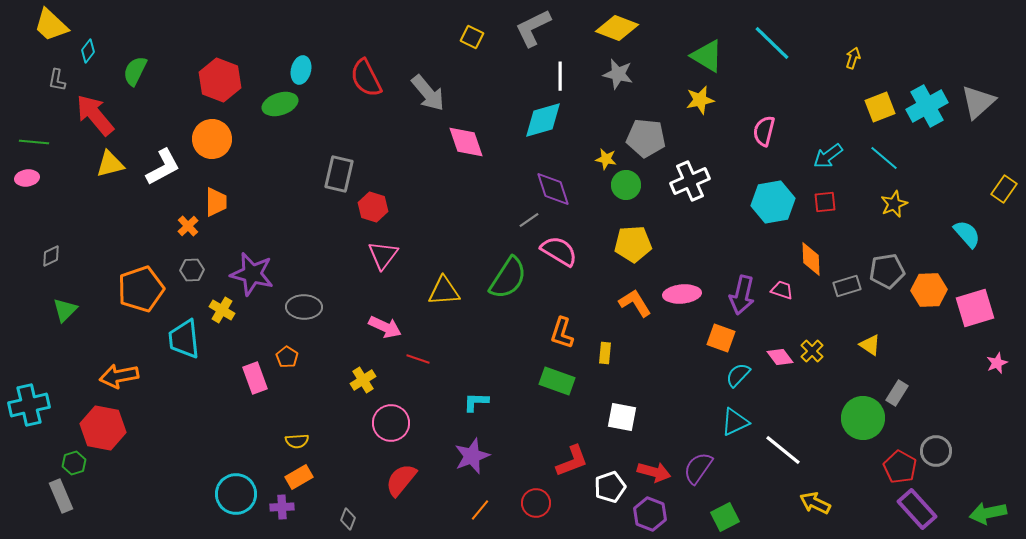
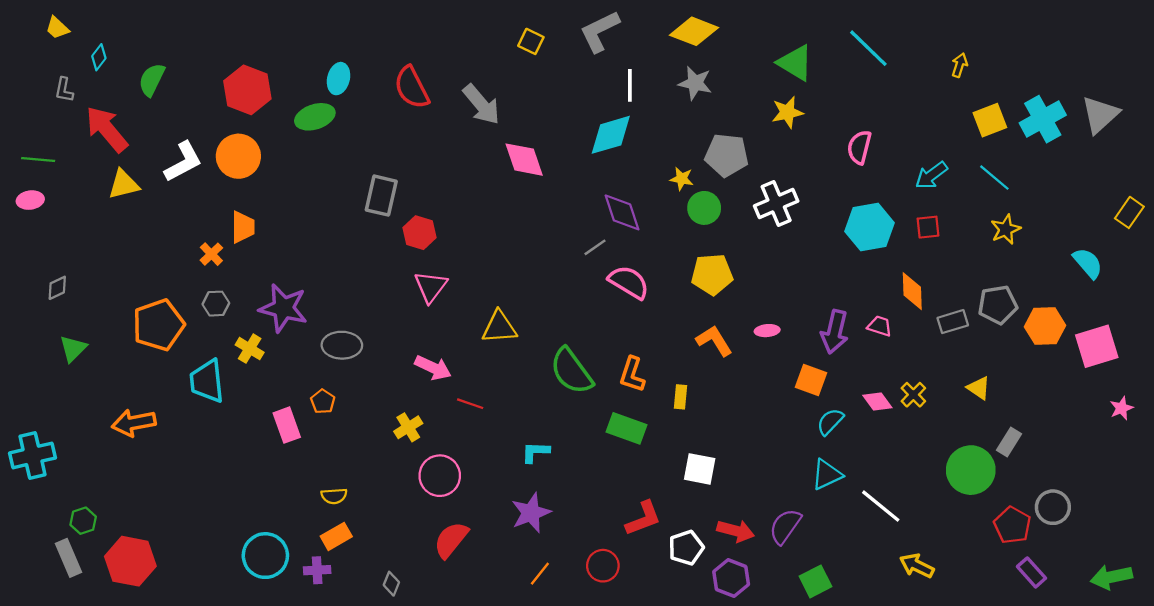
yellow trapezoid: (51, 25) -> (57, 28), size x0.6
white L-shape: (163, 167) -> (183, 162), moved
green semicircle: (508, 278) -> (571, 371), moved, turned 111
pink ellipse: (682, 294) -> (767, 331), size x0.6
red hexagon: (103, 428) -> (130, 561), moved
purple rectangle: (917, 509) -> (1032, 572), size x0.7

